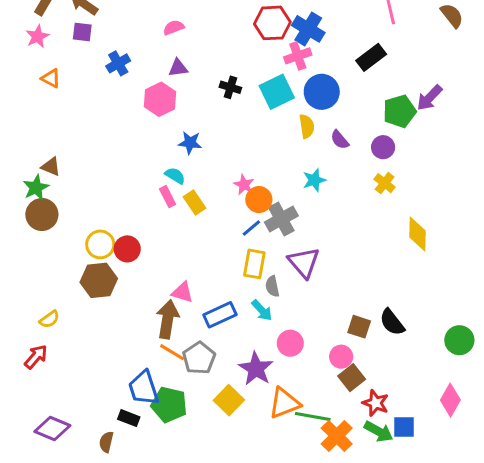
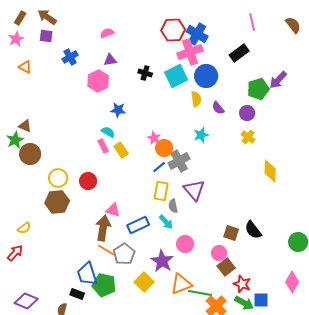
pink cross: (298, 56) -> (190, 52), size x1.4
brown circle: (42, 215) -> (30, 154), moved
red circle: (127, 249) -> (88, 181), moved

